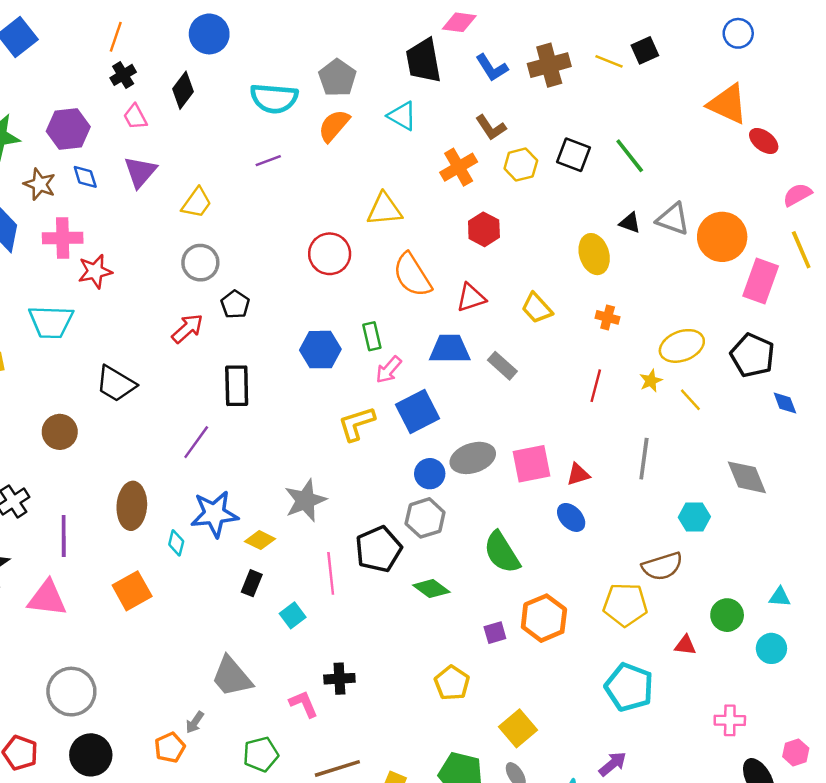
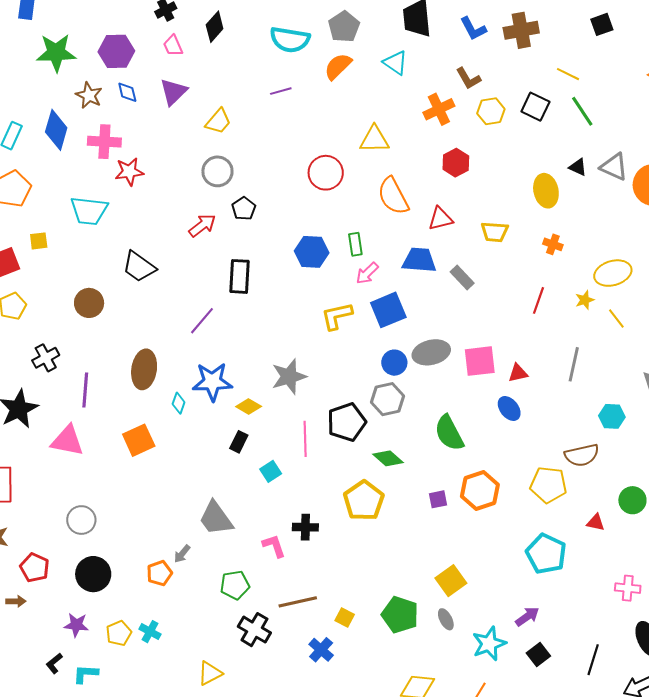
yellow line: (609, 61) -> (568, 74), moved
yellow trapezoid: (537, 308) -> (495, 232), turned -48
yellow pentagon: (452, 683) -> (364, 501), moved, size x1.4
gray circle: (71, 692) -> (81, 520), size x0.7

